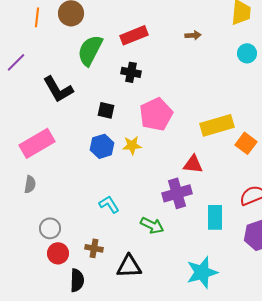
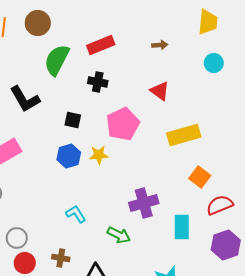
orange square: (246, 143) -> (200, 177), moved
red triangle: (193, 164) -> (160, 91), moved, turned 30

